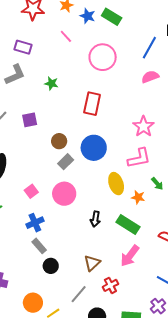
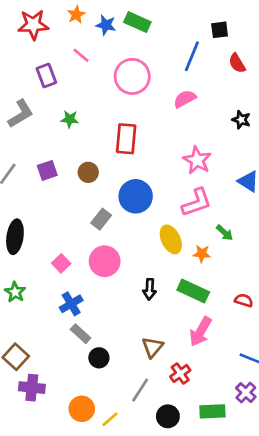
purple rectangle: (23, 47) -> (46, 75), moved, turned 60
pink semicircle: (150, 77) -> (185, 99), moved
brown circle: (59, 141) -> (88, 172), moved

